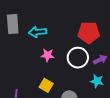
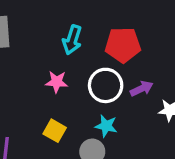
cyan arrow: (37, 32) -> (72, 40), moved, turned -66
cyan star: (97, 81) -> (106, 126), moved

